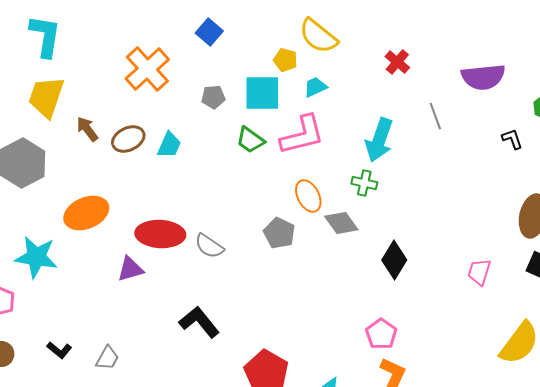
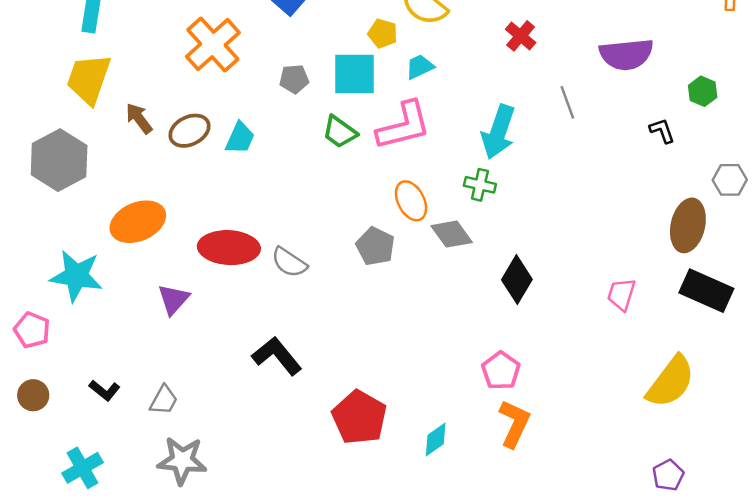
purple triangle: (130, 269) -> (174, 299), moved, turned -32

